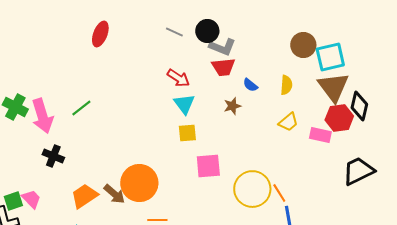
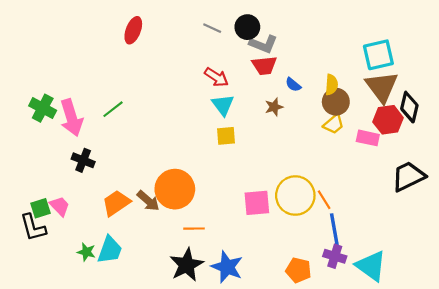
brown circle: (303, 45) -> (336, 102), moved
pink square: (208, 166) -> (257, 203), moved

